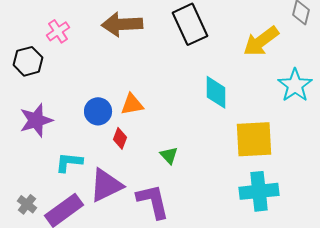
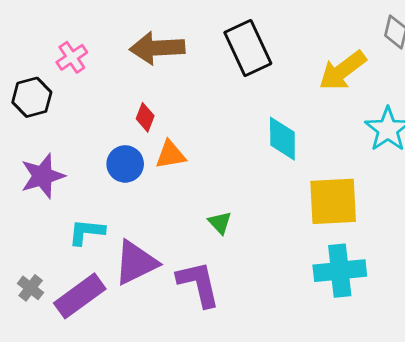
red diamond: (120, 138) -> (145, 117), moved

